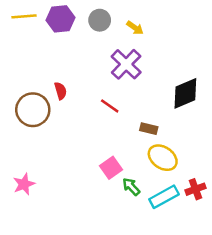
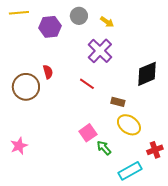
purple hexagon: (61, 19) -> (50, 27), moved
cyan rectangle: (164, 197) -> (130, 171), moved

